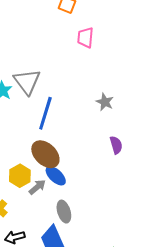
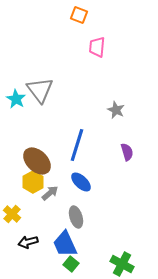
blue line: (45, 113) -> (77, 145), moved
brown ellipse: (45, 154) -> (37, 161), moved
blue ellipse: (56, 176) -> (81, 182), moved

